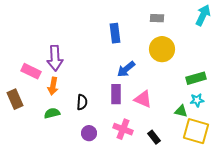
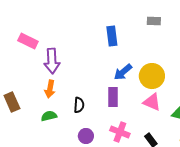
yellow circle: (162, 49) -> (152, 76), moved
pink rectangle: (31, 71) -> (28, 41), moved
pink triangle: (143, 99) -> (152, 102), moved

